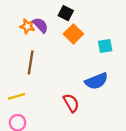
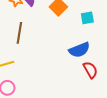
red semicircle: (71, 103) -> (90, 70), moved

